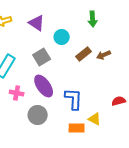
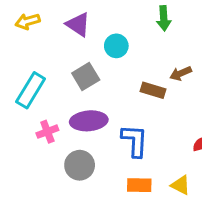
brown rectangle: (84, 54) -> (153, 90), moved, turned 56
purple ellipse: (44, 86) -> (89, 121), turned -60
pink cross: (17, 93) -> (47, 132), turned -32
yellow triangle: (95, 119) -> (181, 185), moved

